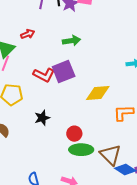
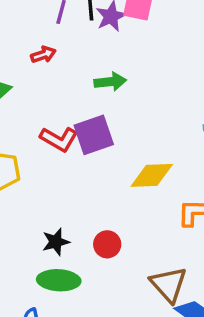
red arrow: (28, 34) -> (43, 55), moved
black star: (42, 118) -> (56, 242), moved
green ellipse: (81, 150) -> (59, 280), moved

